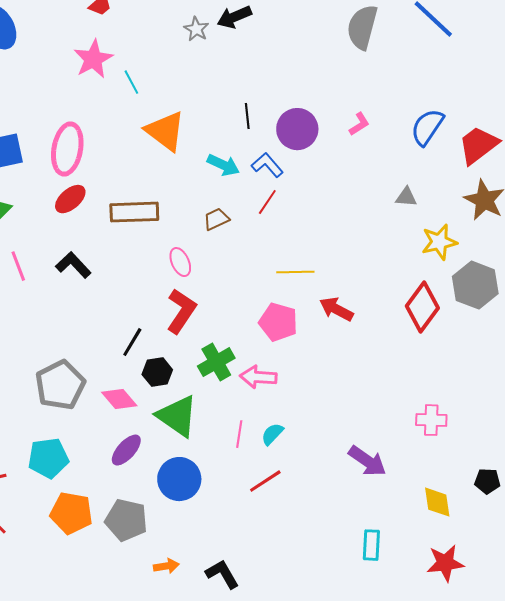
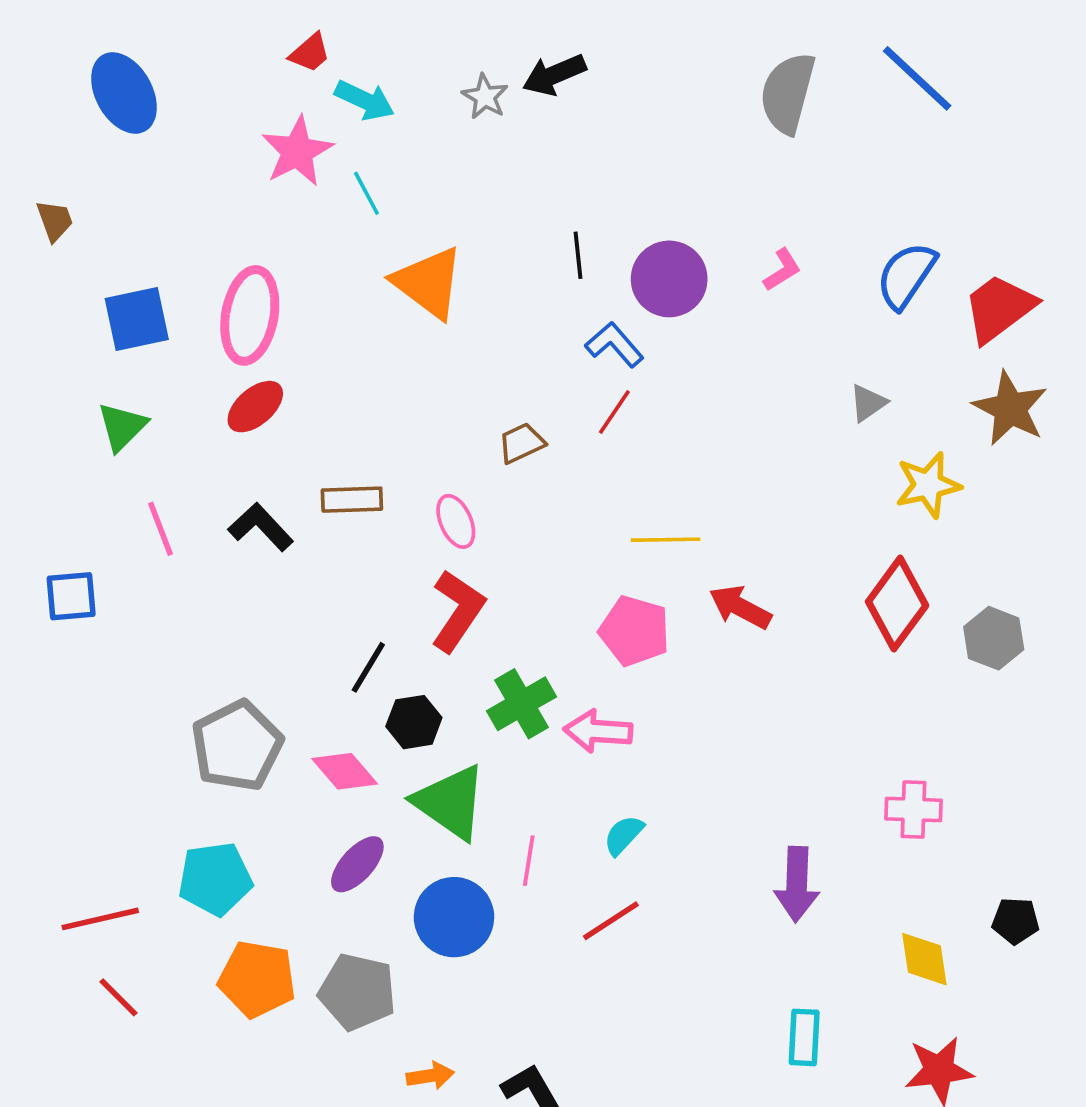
cyan arrow: (223, 165) -> (365, 100), moved
gray triangle: (406, 197) -> (868, 403), turned -40
brown rectangle: (134, 212) -> (352, 500), moved, size x0.7
gray hexagon: (475, 285) -> (994, 638), moved, size x0.7
pink line: (239, 434) -> (529, 861), moved
purple arrow: (367, 461) -> (797, 884), turned 57

